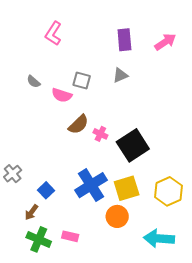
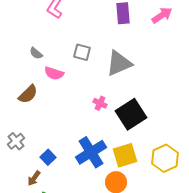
gray triangle: (120, 75) -> (119, 63), moved, size x1.8
pink semicircle: (62, 95) -> (54, 73), moved
brown semicircle: (78, 124) -> (28, 94), moved

